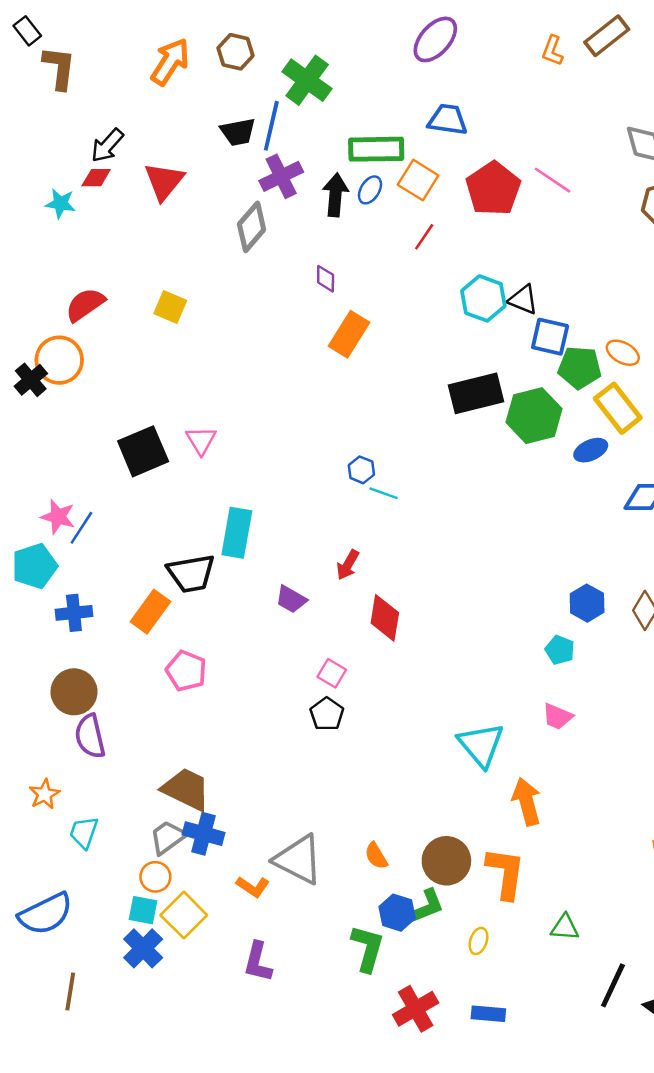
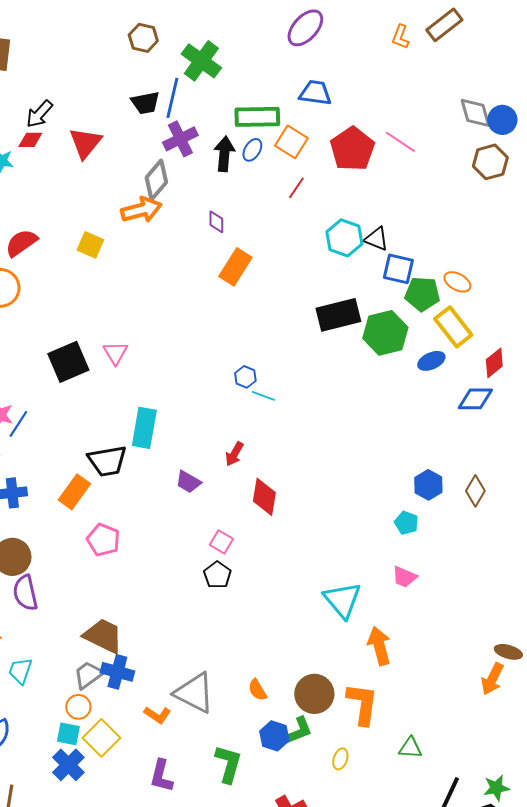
orange arrow: (170, 62) -> (141, 210), moved, turned 42
green L-shape: (367, 948) -> (228, 764), moved

